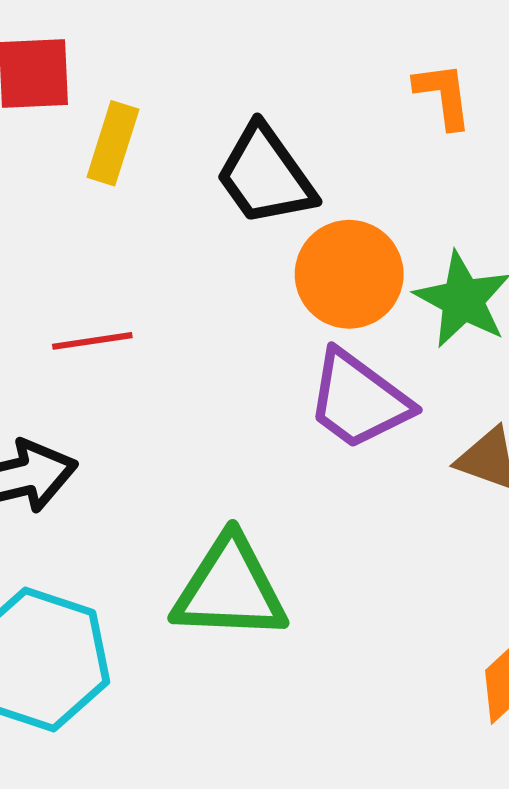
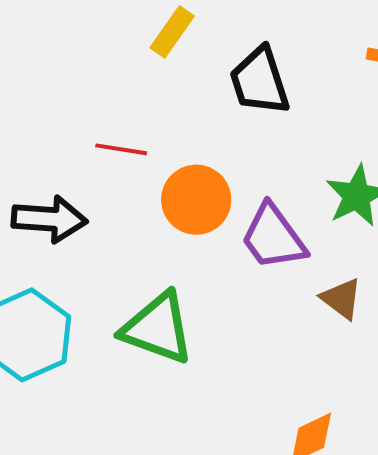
orange circle: (349, 274) -> (196, 200), moved

